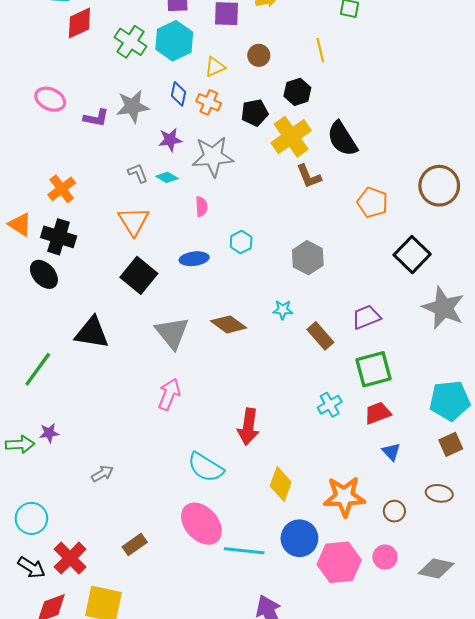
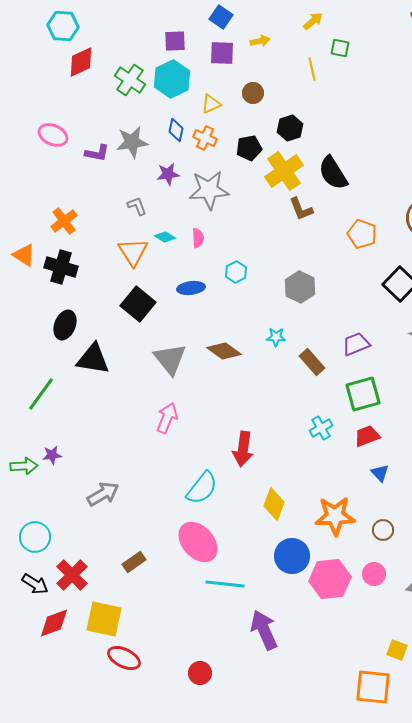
yellow line: (320, 50) -> (312, 69), moved
cyan diamond: (167, 177) -> (165, 237), moved
black ellipse: (44, 274) -> (65, 325), moved, turned 64
cyan semicircle: (206, 467) -> (202, 488), turned -84
gray arrow: (102, 474) -> (103, 494), size x1.5
cyan line: (244, 551) -> (225, 584), moved

